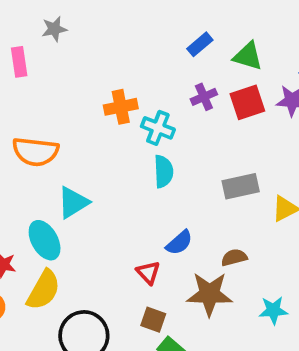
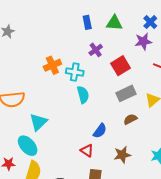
blue rectangle: (200, 44) -> (87, 22), turned -48
red square: (247, 102) -> (121, 66), moved
brown semicircle: (234, 257) -> (130, 119), moved
brown star: (209, 294) -> (122, 155), size x0.7

